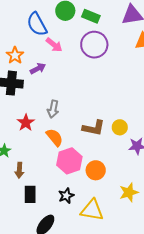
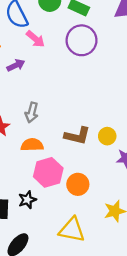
orange semicircle: (55, 137) -> (32, 145), turned -54
black star: (66, 196) -> (27, 200), moved

